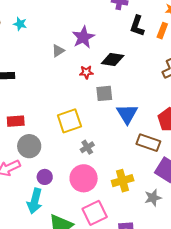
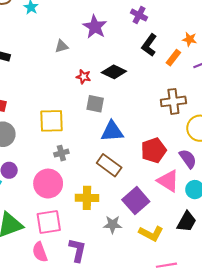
purple star: (83, 37) -> (95, 27), moved, turned -30
blue triangle: (127, 114) -> (112, 131), turned 40
brown rectangle: (148, 143) -> (109, 165), moved

